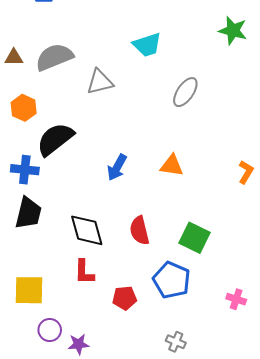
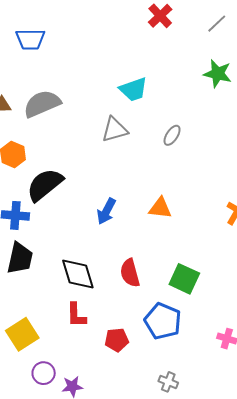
gray triangle: (100, 82) -> (115, 130), moved
gray ellipse: (185, 92) -> (172, 135), size x0.7
yellow square: (29, 290) -> (22, 334), turned -32

